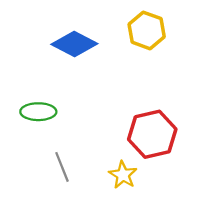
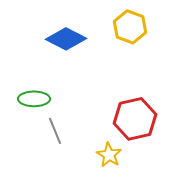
gray line: (62, 167) -> (55, 131), moved

